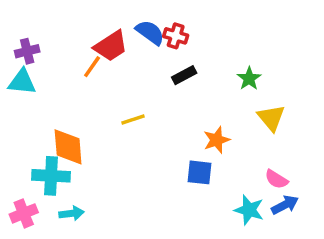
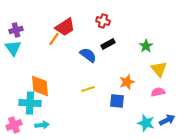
blue semicircle: (150, 32) -> (88, 55), moved
cyan triangle: (22, 82) -> (13, 48), turned 48
yellow line: (133, 120) -> (88, 89), moved
pink semicircle: (276, 179) -> (158, 92), moved, turned 136

